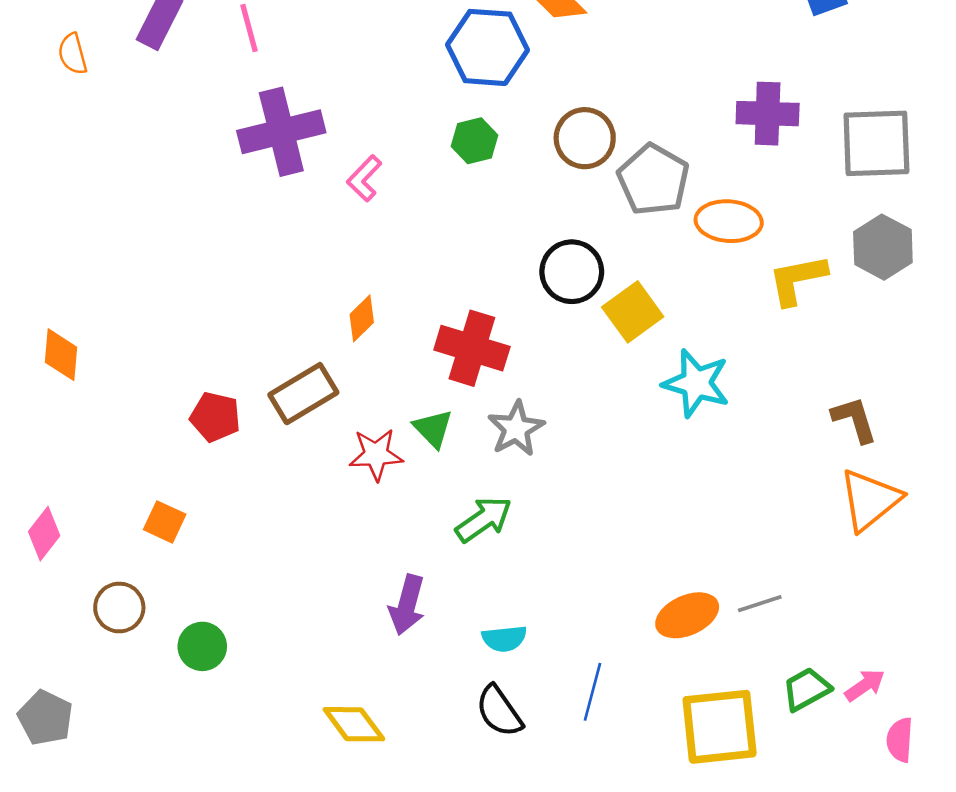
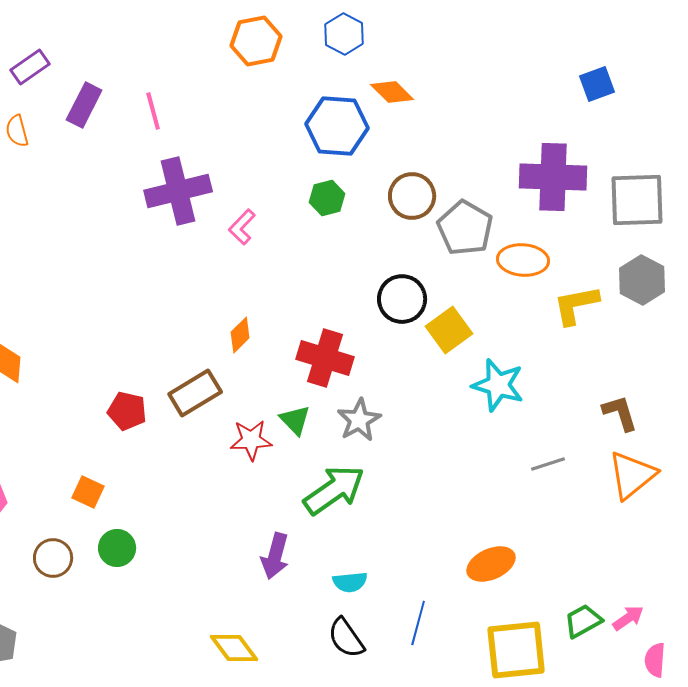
purple cross: (768, 114) -> (553, 177), size x1.4
green arrow: (484, 519) -> (334, 490), size x1.4
gray line: (760, 604) -> (548, 464), moved
green circle: (202, 646) -> (117, 548), moved

